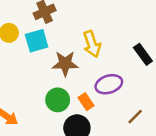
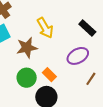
purple ellipse: (109, 84) -> (78, 56), moved

